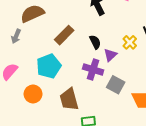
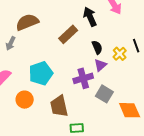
brown rectangle: (64, 35) -> (68, 34), moved
black semicircle: (95, 42) -> (97, 47), moved
purple cross: (93, 69) -> (83, 78), turned -36

